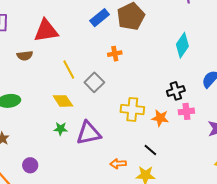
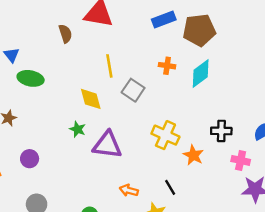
cyan diamond: (182, 45) -> (201, 74), moved
brown semicircle: (25, 56) -> (65, 34), turned -119
gray square: (94, 82) -> (133, 90), turned -30
pink cross: (186, 111) -> (241, 160), moved

